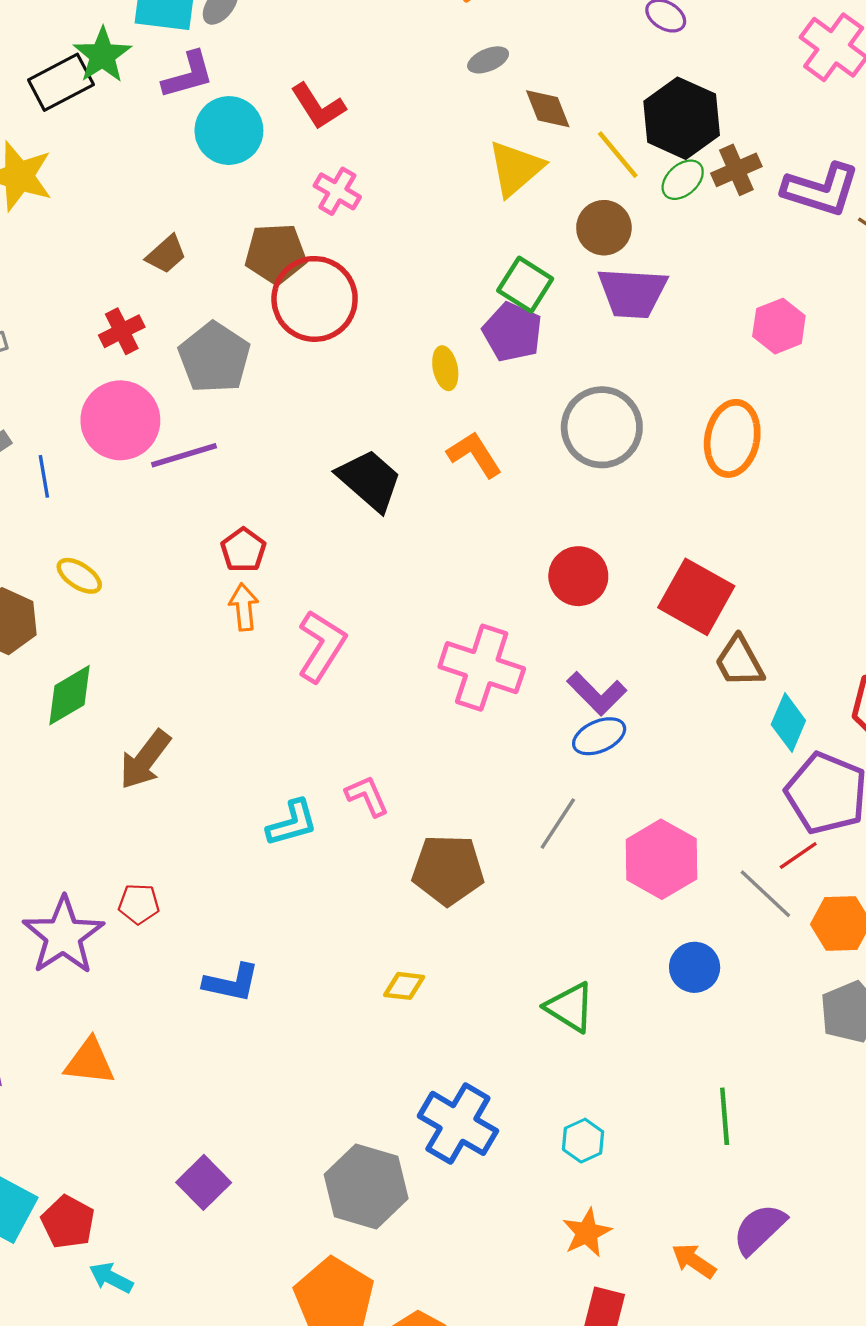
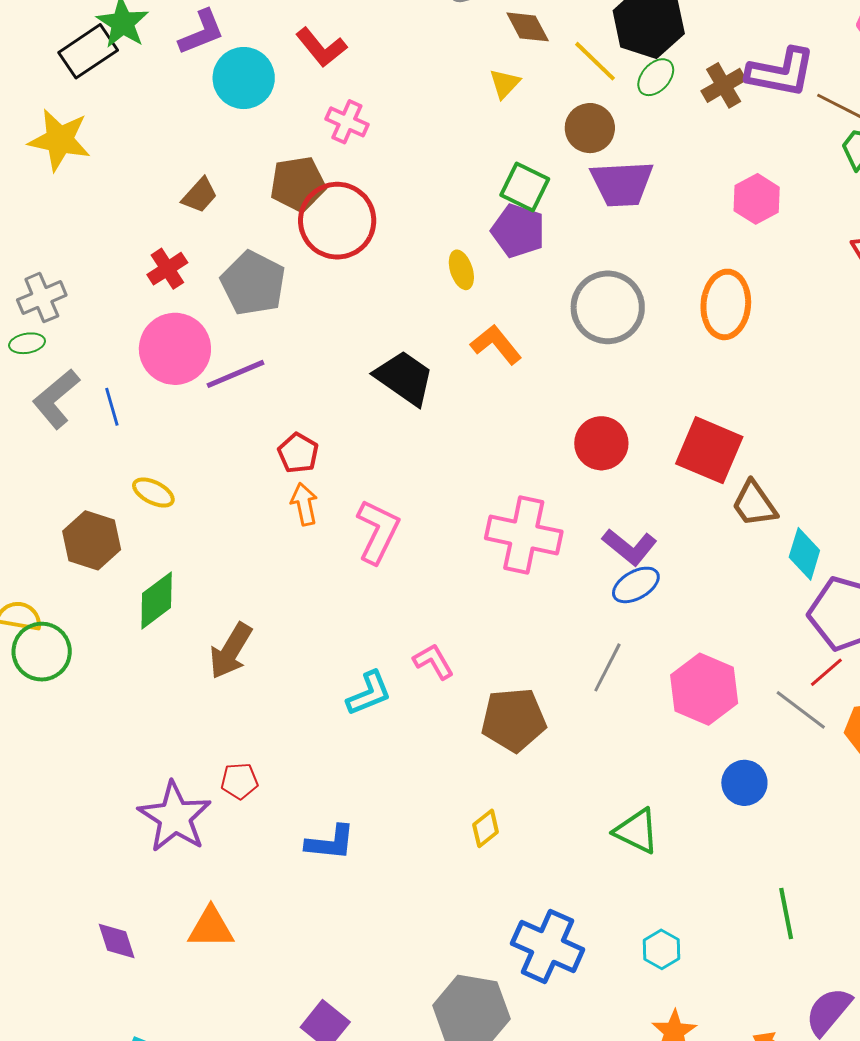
yellow triangle: (516, 168) -> (505, 84), size x0.6
brown cross: (736, 170) -> (724, 85), moved
yellow diamond: (404, 986) -> (486, 828), turned -39

